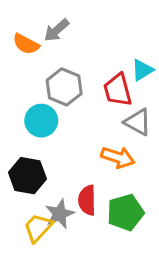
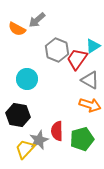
gray hexagon: (64, 87) -> (57, 50), moved
red trapezoid: (118, 90) -> (77, 59), turned 50
orange arrow: (118, 157) -> (90, 105), moved

